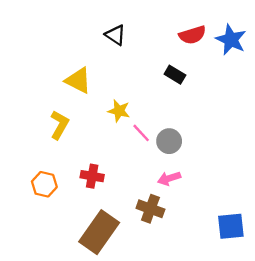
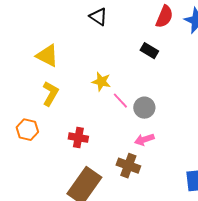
red semicircle: (192, 35) -> (164, 17), turned -50
yellow triangle: (78, 80) -> (47, 56), moved
orange hexagon: (44, 184) -> (27, 130), moved

